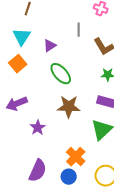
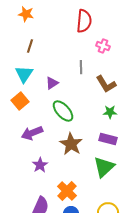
purple arrow: (17, 104) -> (32, 133), moved
brown star: (69, 107) -> (71, 144), turned 30
orange cross: (76, 157) -> (67, 191), moved

